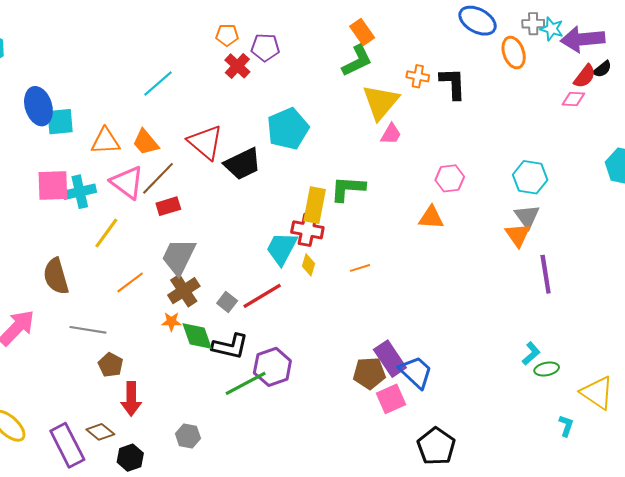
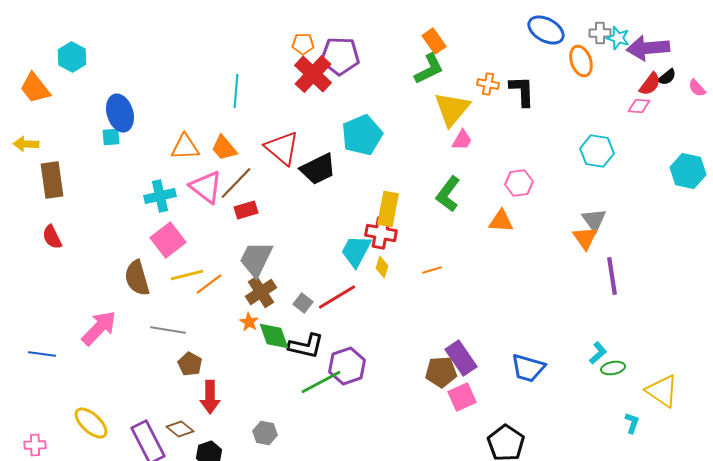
purple pentagon: (265, 47) -> (340, 56), size x1.4
red cross: (237, 66) -> (313, 74), size x1.5
cyan line: (158, 83) -> (236, 91), turned -44
cyan square: (60, 122) -> (111, 137), moved, size x0.7
cyan hexagon: (530, 177) -> (597, 151), moved
pink square: (53, 186) -> (168, 240), moved, turned -36
green L-shape: (348, 189) -> (448, 194), moved, turned -57
yellow line: (106, 233) -> (187, 275), moved, turned 40
orange star: (171, 322) -> (249, 322), turned 30
blue trapezoid: (416, 372) -> (528, 368), moved, turned 153

